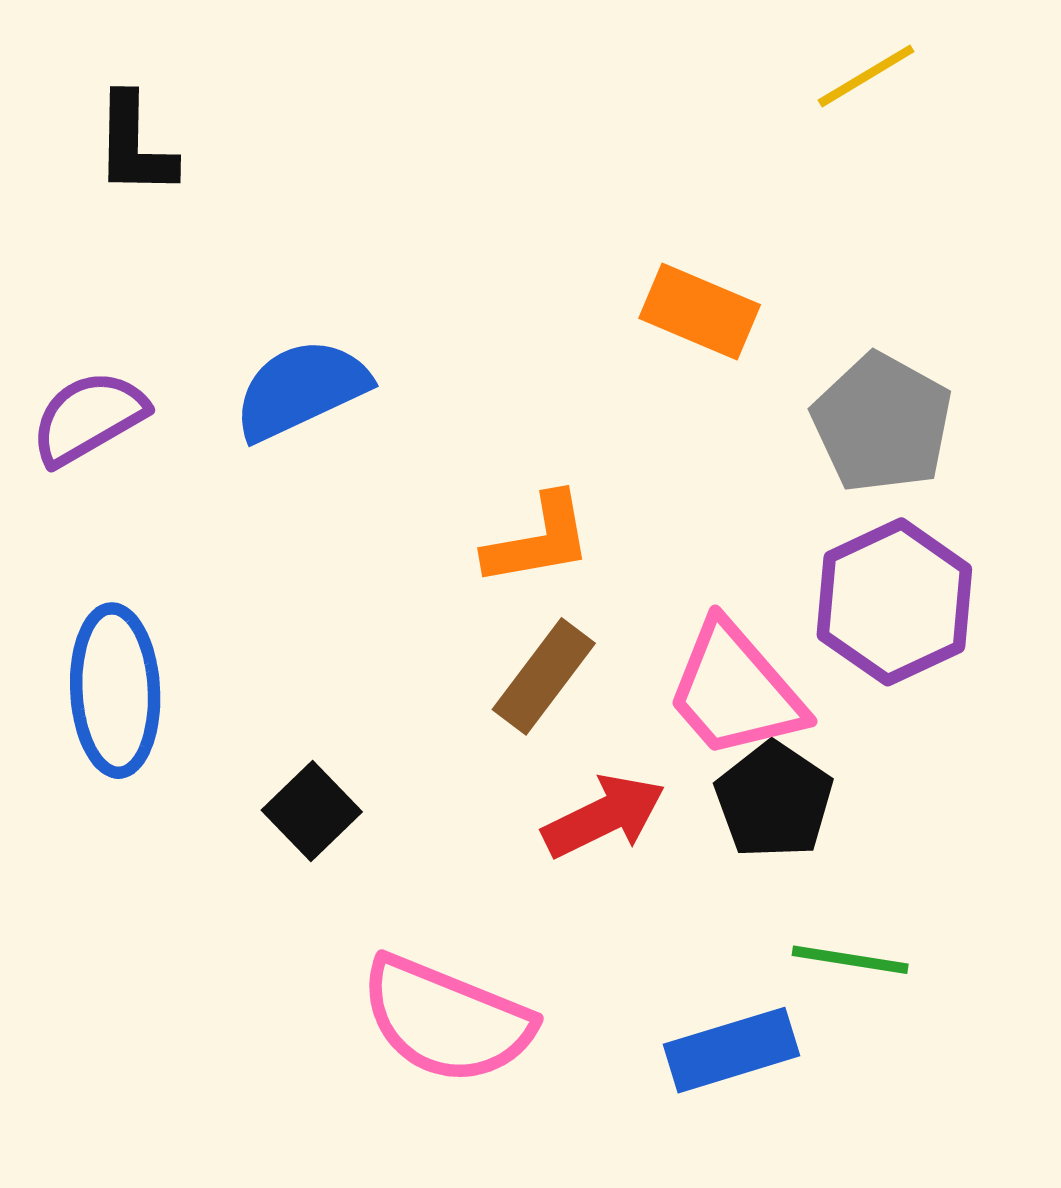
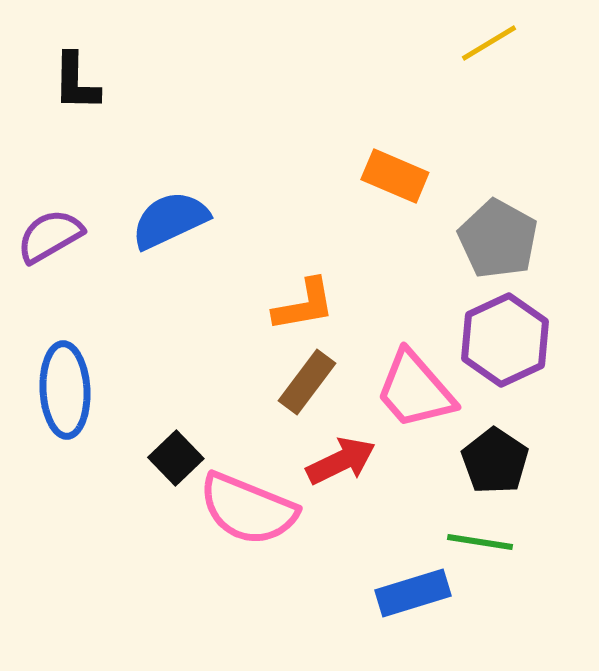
black pentagon: (774, 800) -> (495, 461), moved
pink semicircle: (446, 1020) -> (248, 509), moved

